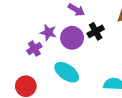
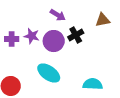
purple cross: (34, 49) -> (12, 39), moved, turned 32

